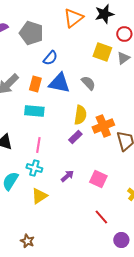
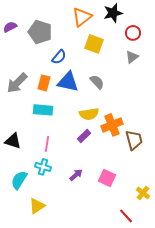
yellow square: (102, 52) -> (94, 44), moved
yellow semicircle: (80, 115) -> (89, 114), turned 72
yellow triangle: (39, 196) -> (37, 206), moved
red line: (101, 217) -> (126, 216), moved

